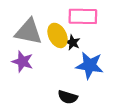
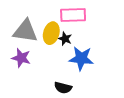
yellow ellipse: (57, 35) -> (51, 33), turned 45

